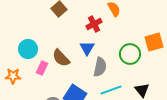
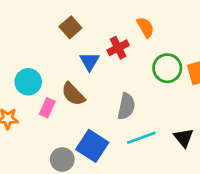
blue triangle: (87, 48) -> (90, 61), moved
green circle: (130, 54) -> (167, 68), moved

